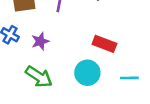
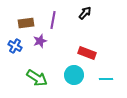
purple star: (40, 41) -> (40, 41), moved

